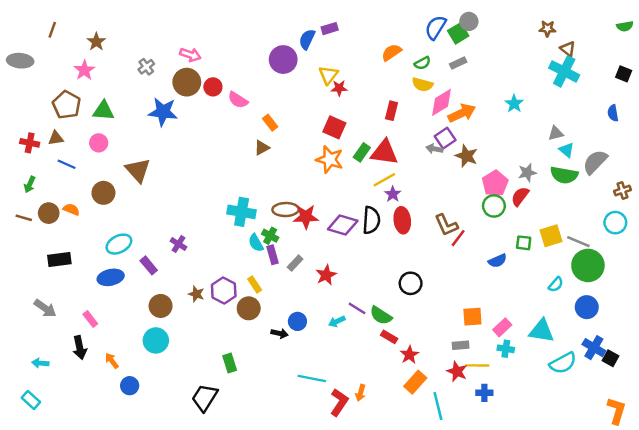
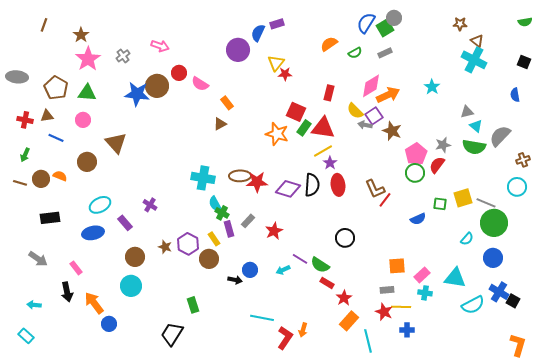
gray ellipse: (20, 61) -> (17, 77), moved
pink star: (84, 70) -> (88, 59), moved, size x1.4
brown circle: (187, 82) -> (157, 86), moved
yellow semicircle: (422, 85) -> (355, 111), moved, turned 30
red square: (334, 127) -> (296, 112), moved
green cross: (270, 236) -> (222, 213), moved
purple rectangle: (272, 255) -> (229, 229), moved
orange arrow: (112, 361) -> (94, 303), size x1.6

